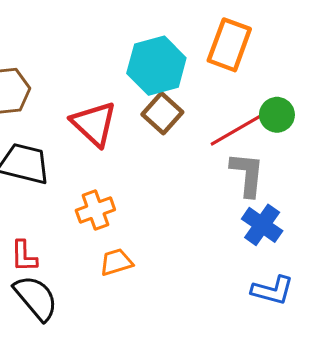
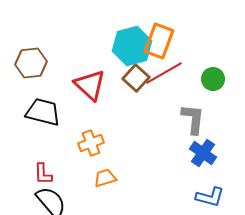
orange rectangle: (229, 45) -> (159, 41), moved
red line: (237, 130) -> (164, 73), moved

